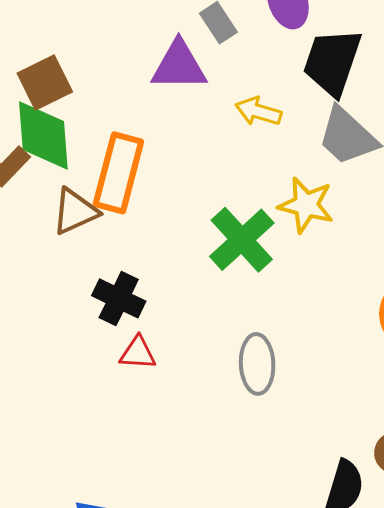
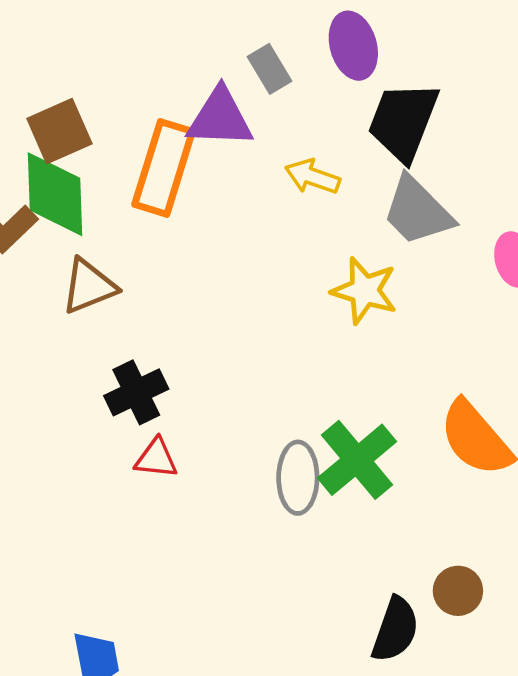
orange rectangle: (118, 173) -> (164, 168), moved
green cross: (242, 240) -> (357, 460), moved
black cross: (119, 298) -> (136, 392), turned 36

